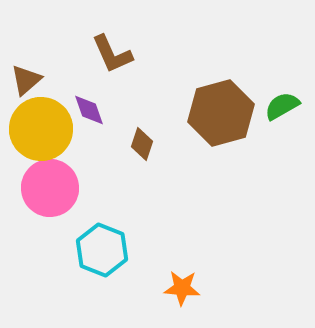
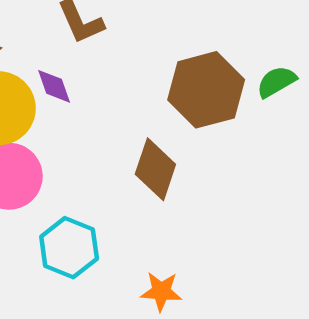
brown diamond: (142, 144) -> (155, 169), moved, size x1.6

